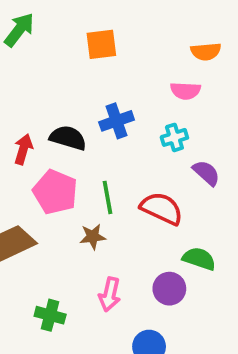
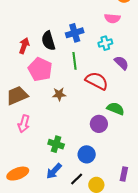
black semicircle: (68, 138) -> (48, 41), turned -126
green line: (107, 197) -> (75, 61), moved
pink arrow: (110, 294) -> (24, 124), moved
green cross: (50, 315) -> (56, 144), moved

